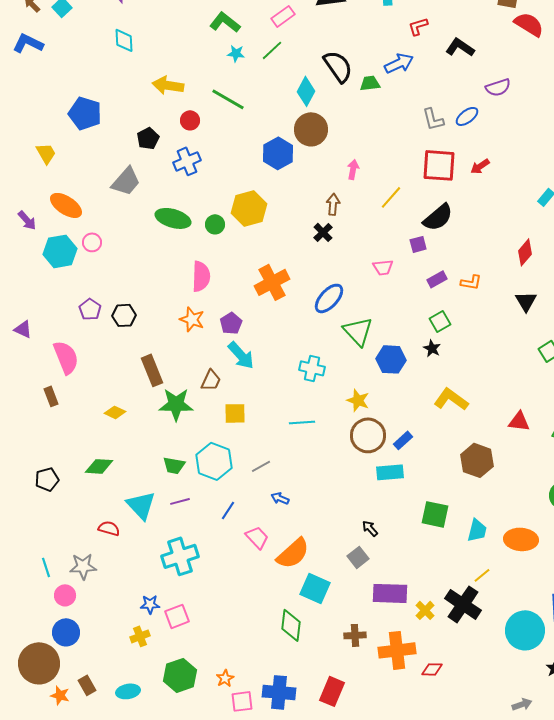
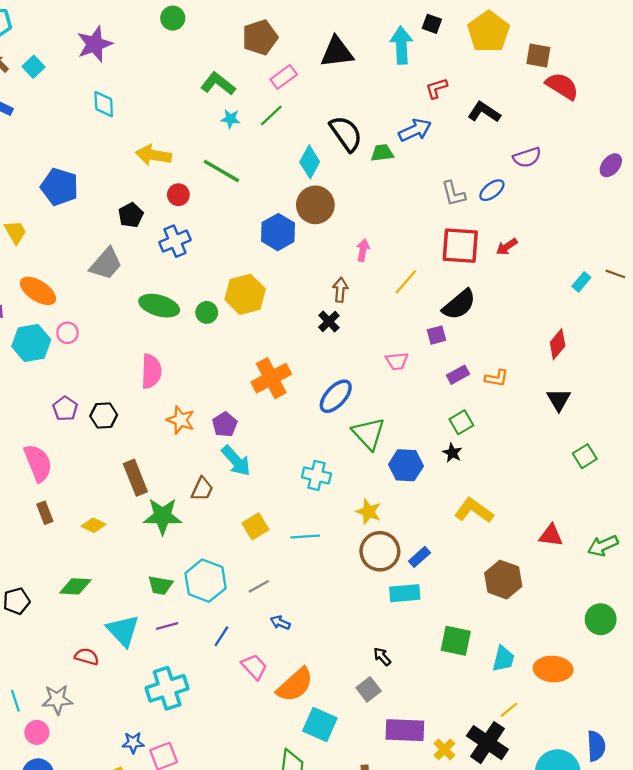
pink semicircle: (201, 276) -> (151, 371), moved
brown rectangle: (51, 396) -> (45, 513), moved
yellow square: (235, 413) -> (255, 526), moved, turned -30

